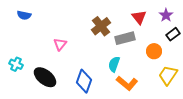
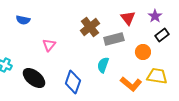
blue semicircle: (24, 15) -> (23, 20), moved
yellow trapezoid: (168, 75) -> (157, 76), turned 65
orange L-shape: (127, 83) -> (131, 84), moved

